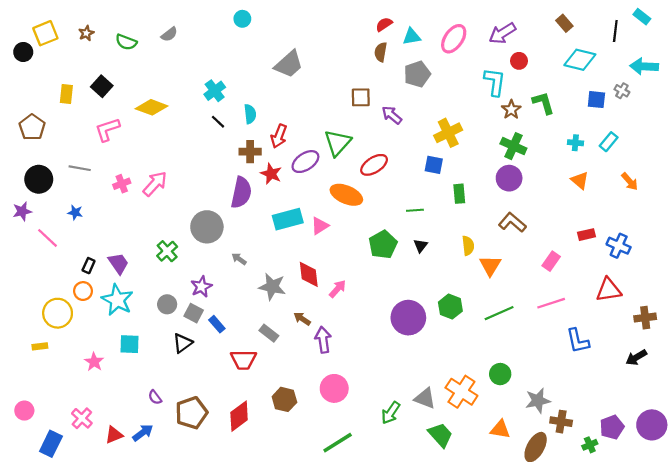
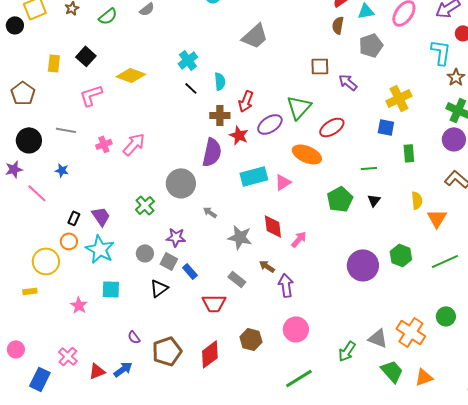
green semicircle: (126, 42) -> (108, 16), turned -60
purple star: (201, 287) -> (176, 237), turned 30
orange triangle: (500, 429) -> (424, 377), moved, turned -30

